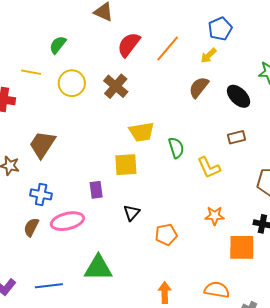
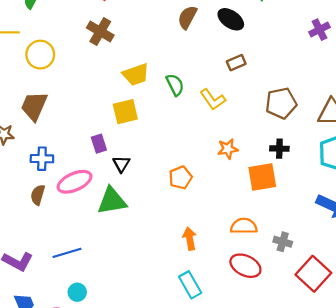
yellow circle: (72, 83) -> (40, 55), moved
black triangle: (132, 213) -> (121, 164), moved
green triangle: (98, 268) -> (112, 201), moved

